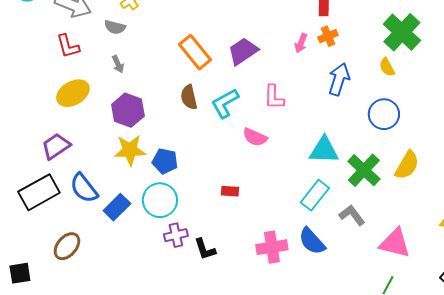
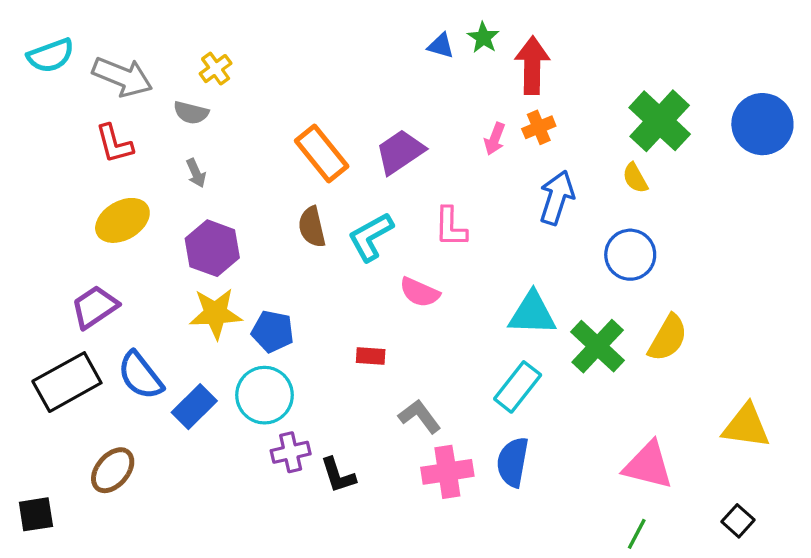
red rectangle: (230, 191) -> (371, 356), moved
gray L-shape: (352, 215) -> (420, 416), moved
blue semicircle: (312, 241) -> (513, 462), turned 52

